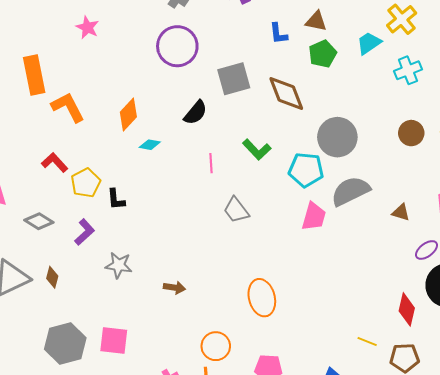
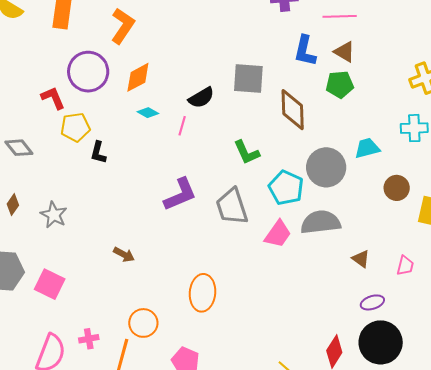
blue L-shape: (278, 34) -> (305, 51), size x1.4
cyan trapezoid: (369, 43) -> (367, 148), moved
purple circle: (177, 46) -> (88, 72), moved
orange L-shape: (68, 107) -> (123, 26), moved, turned 42
pink line: (211, 163) -> (182, 126), moved
gray trapezoid: (236, 210) -> (232, 207), moved, size x1.4
purple L-shape: (85, 232) -> (180, 194), moved, size x1.4
gray star: (119, 265) -> (54, 215), moved

